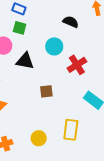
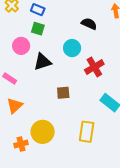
black triangle: (25, 61) -> (42, 62), turned -30
yellow circle: (39, 138) -> (43, 132), moved, size x1.5

